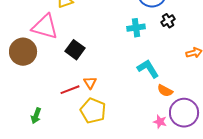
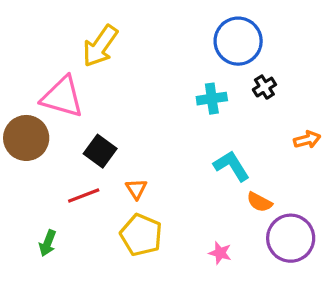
black square: (75, 50) -> (100, 151), moved
red line: (70, 90) -> (84, 195), moved
pink star: (160, 122) -> (220, 253), moved

